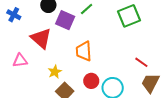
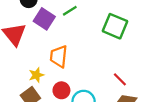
green square: (129, 16) -> (115, 26), turned 35
yellow star: (55, 72) -> (36, 75), moved

